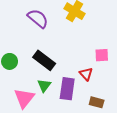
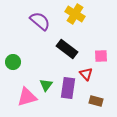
black rectangle: (44, 60) -> (67, 49), moved
pink triangle: (24, 98) -> (27, 97), turned 35

